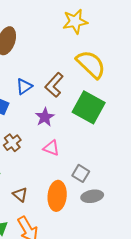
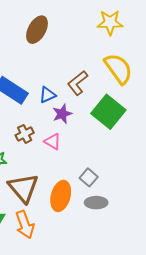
blue triangle: (24, 86) -> (47, 95), moved
pink triangle: (51, 148) -> (53, 142), moved
brown triangle: (20, 195) -> (23, 188), size x2.0

